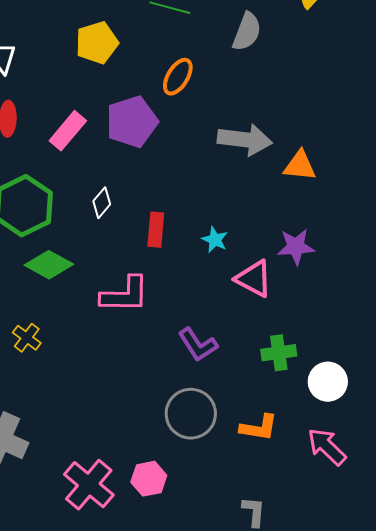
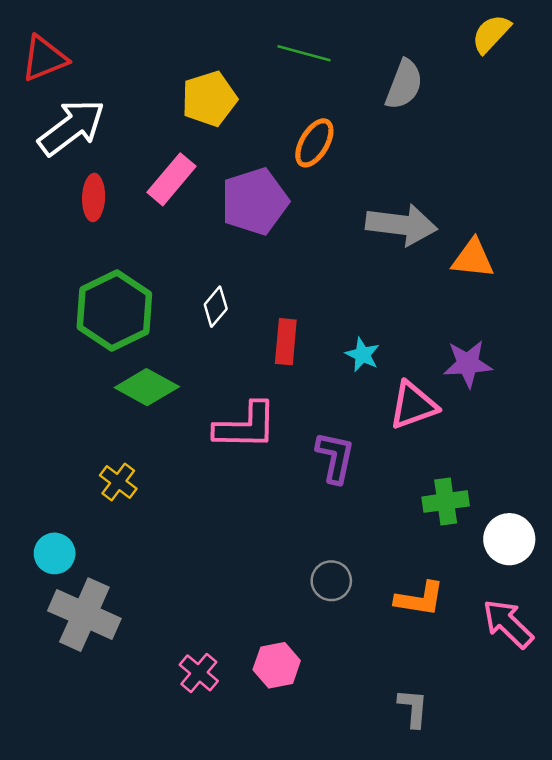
pink rectangle: (68, 131) -> (171, 179), moved
pink triangle: (254, 279) -> (413, 405), turned -48
purple L-shape: (198, 345) -> (335, 457), moved, turned -135
gray circle: (191, 414) -> (331, 581), size x0.6
pink cross: (89, 485) -> (199, 673), size x0.6

